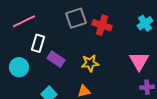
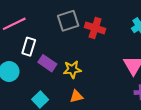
yellow star: (90, 63) -> (72, 69), moved

